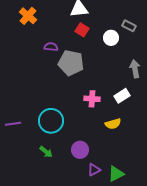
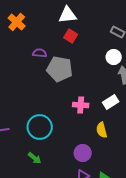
white circle: (111, 38) -> (114, 57), moved
yellow semicircle: (113, 124) -> (102, 130), turned 91
purple circle: (80, 150) -> (83, 153), moved

